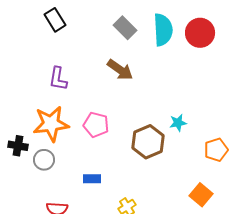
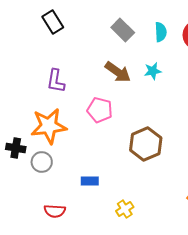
cyan semicircle: (163, 30) -> (161, 32), size x0.6
cyan star: (178, 123) -> (153, 71), moved
pink pentagon: (96, 125) -> (100, 110), moved

